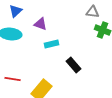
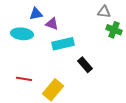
blue triangle: (16, 11) -> (36, 14), moved, turned 32
cyan rectangle: (52, 44) -> (63, 44), size x1.5

